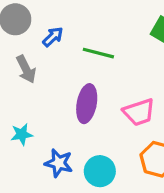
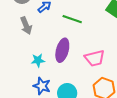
cyan star: (22, 134) -> (38, 60), moved

